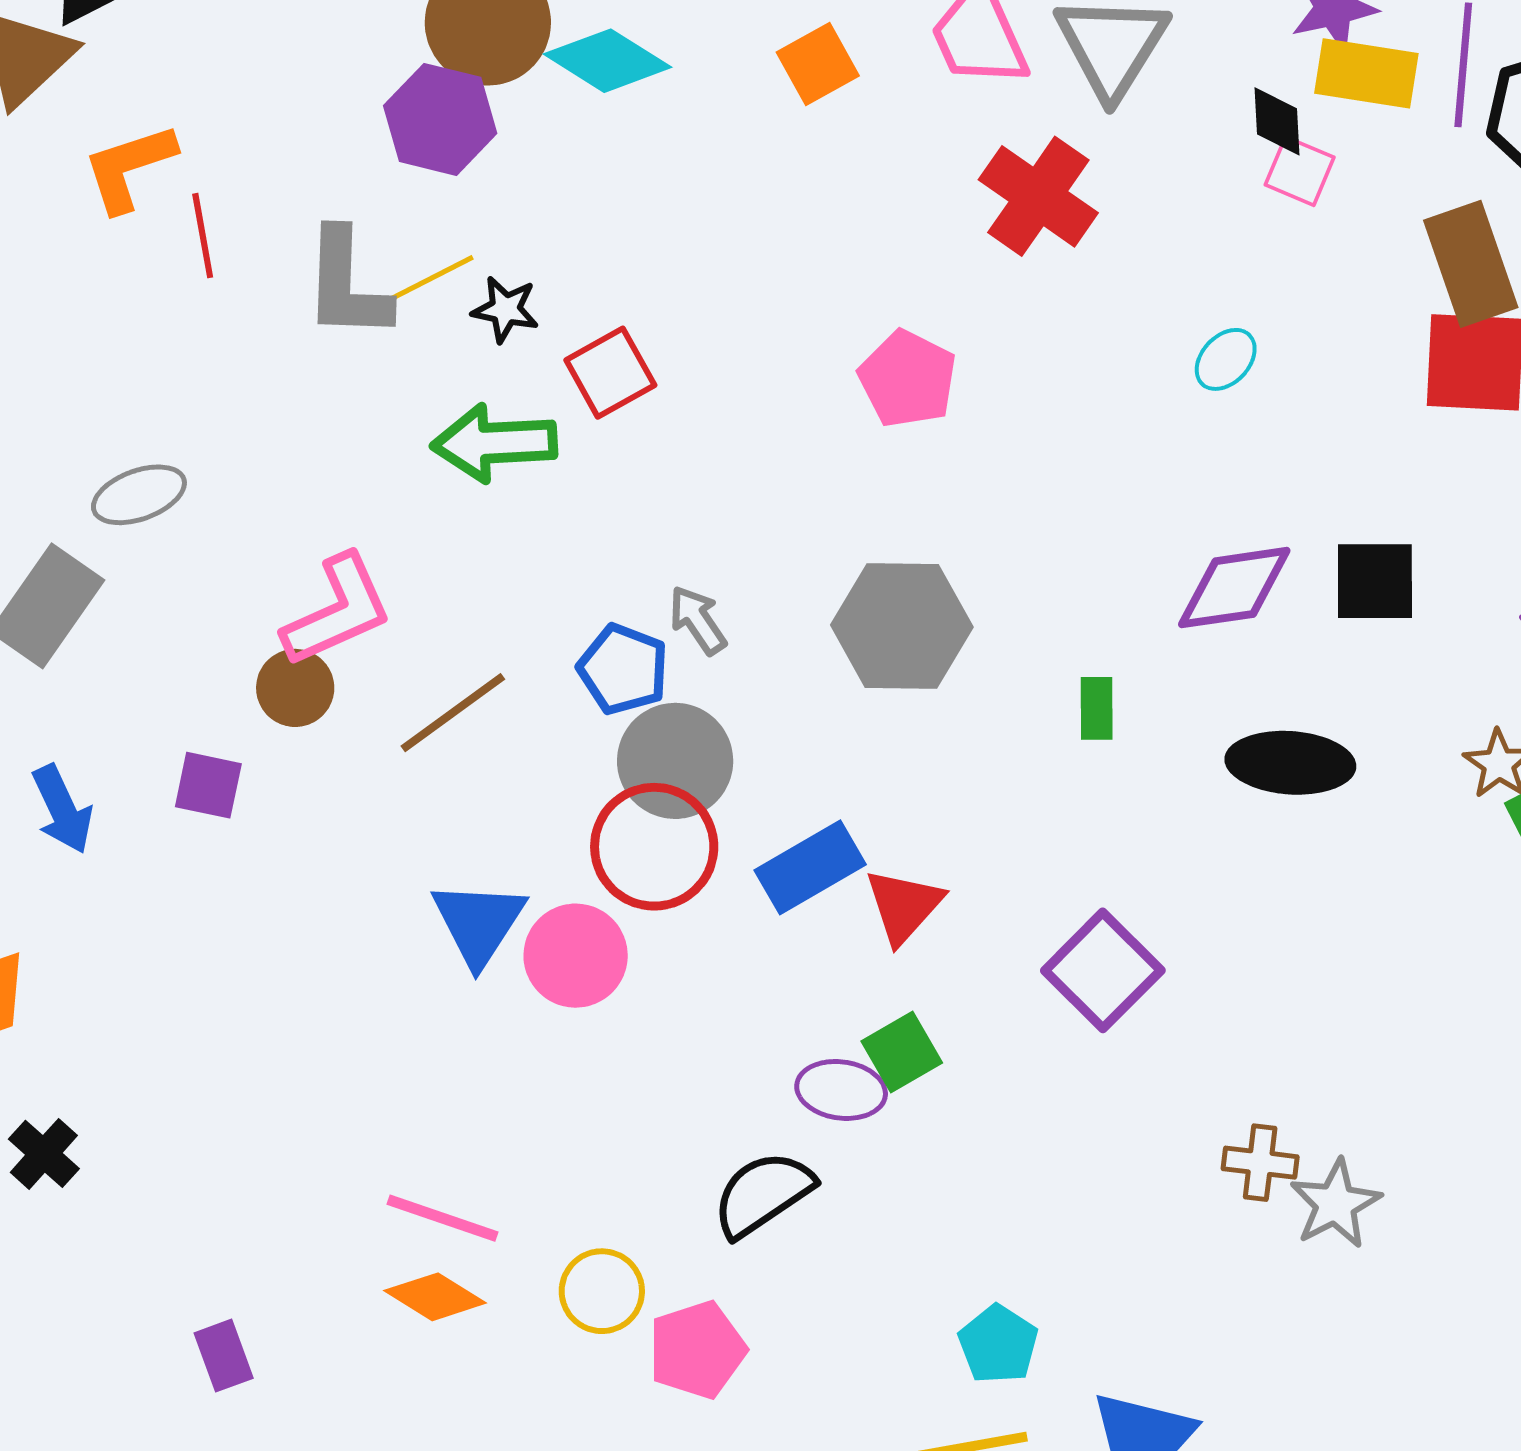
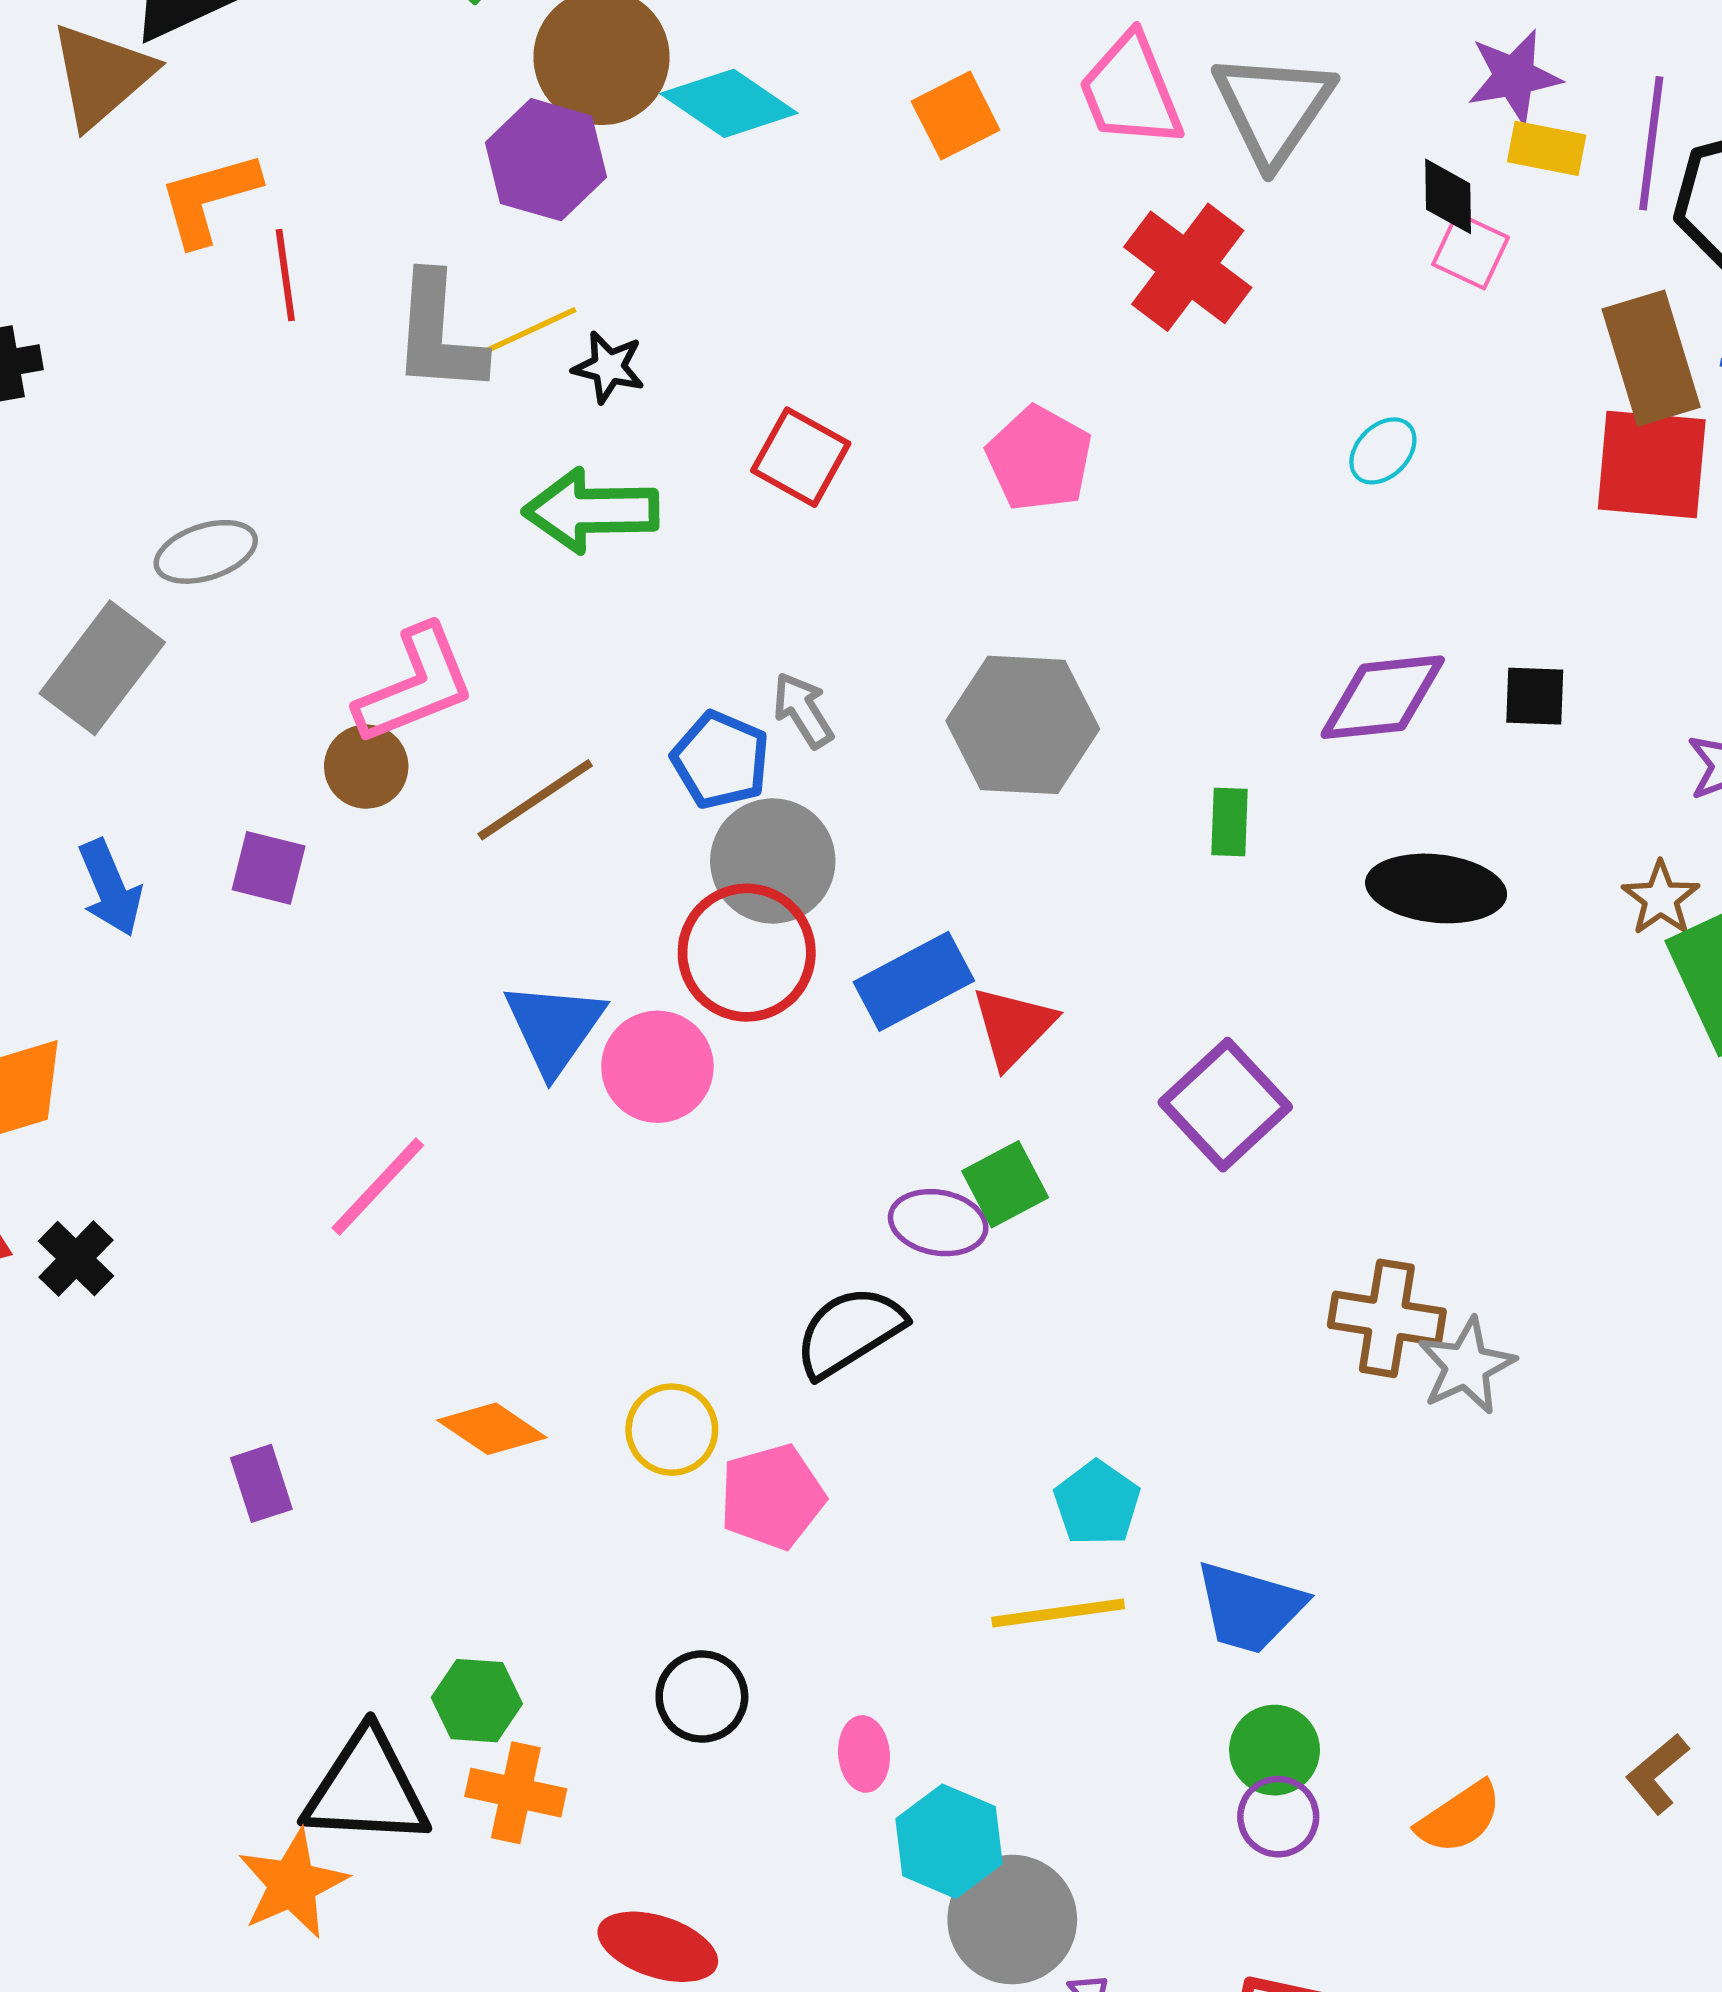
yellow rectangle: (1366, 73) -> (1547, 148), size x0.7
red square: (610, 373) -> (801, 457), moved, turned -34
black square: (1375, 581) -> (1535, 696), size x0.7
brown cross: (1260, 1163) -> (1387, 1318), size x1.4
pink line: (442, 1218) -> (378, 1187), moved, turned -68

